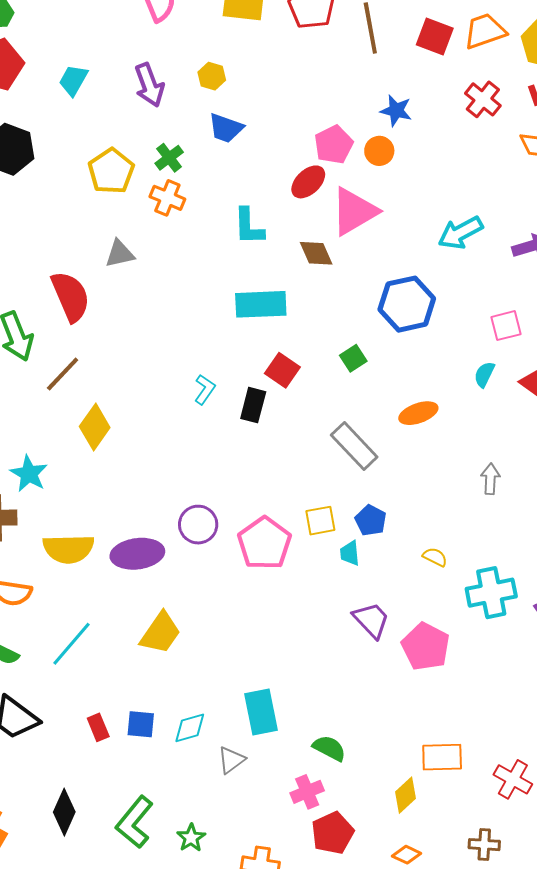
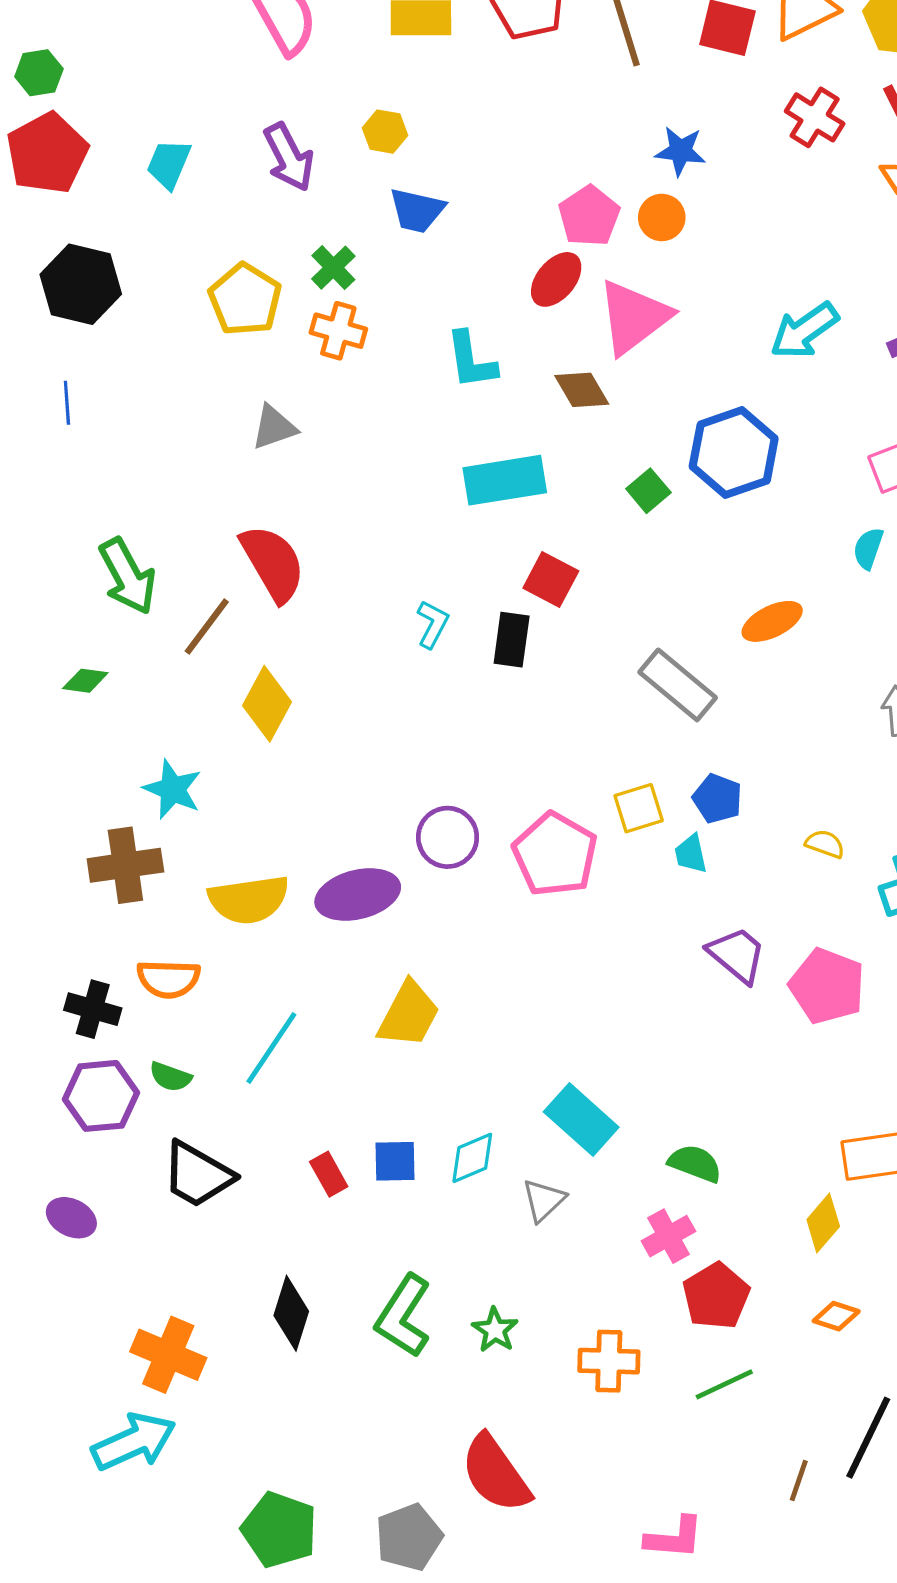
red semicircle: (71, 296) -> (273, 563), moved
green square: (353, 358) -> (648, 491), moved
cyan rectangle: (261, 712) -> (581, 1120), turned -30

